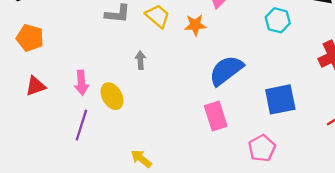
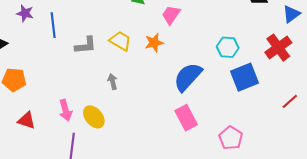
cyan hexagon: (278, 20) -> (228, 47), moved
red triangle: (36, 86) -> (27, 120), turned 48
blue square: (280, 99) -> (244, 77), moved

